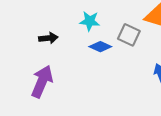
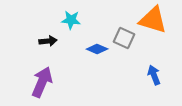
cyan star: (90, 21) -> (71, 20), moved

